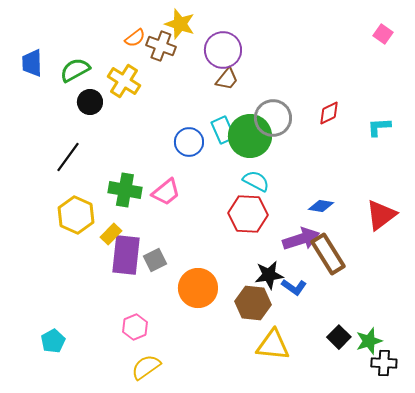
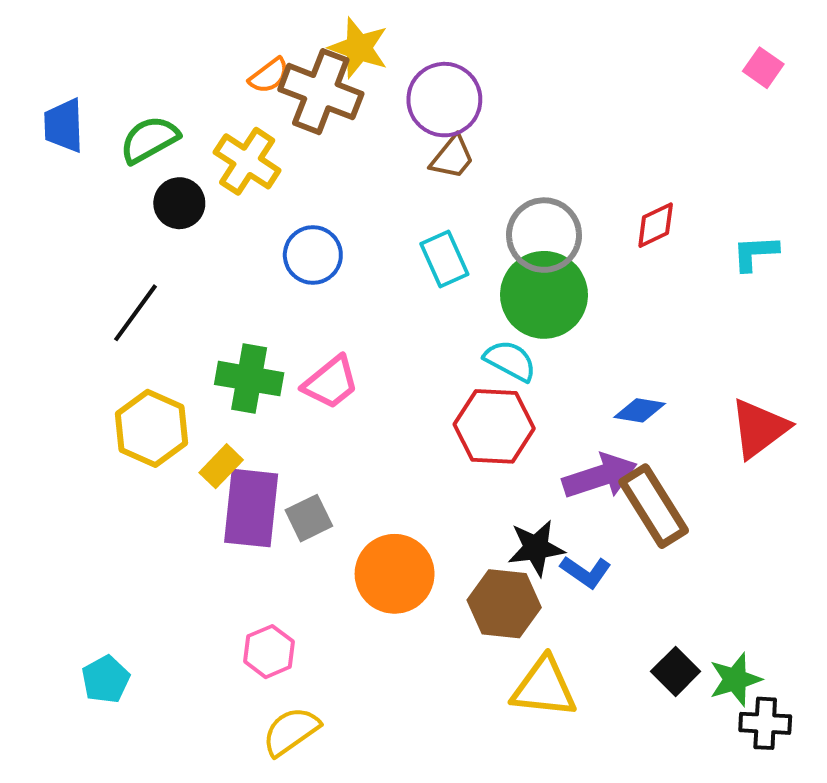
brown cross: (161, 46) -> (321, 92), size x1.4
green circle: (250, 136) -> (544, 295), moved
blue circle: (189, 142) -> (313, 255), moved

